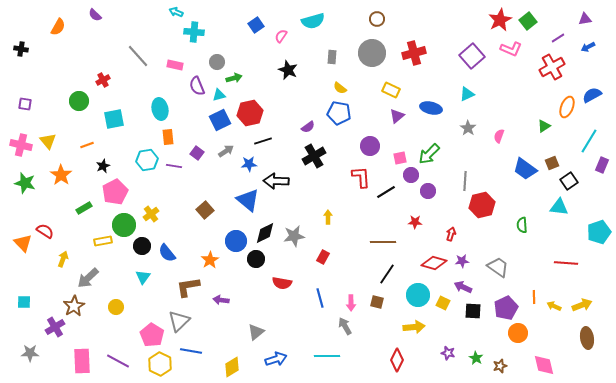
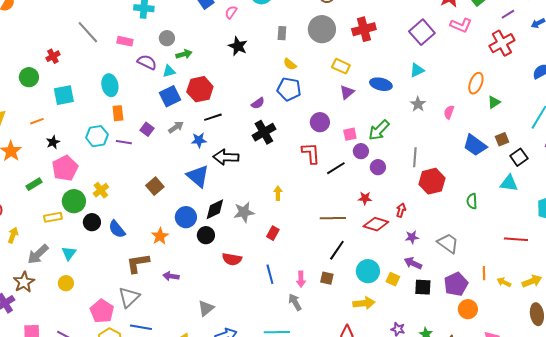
purple semicircle: (197, 86) -> (147, 62), turned 138
orange ellipse: (567, 107) -> (476, 83), moved
red diamond: (434, 263) -> (376, 224), moved
cyan triangle: (143, 277) -> (69, 253), moved

